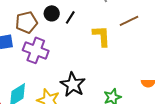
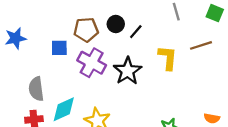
black star: (73, 85) -> (128, 71), moved

